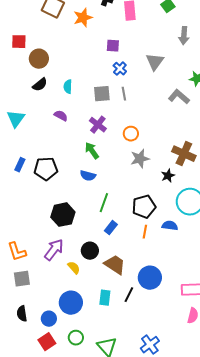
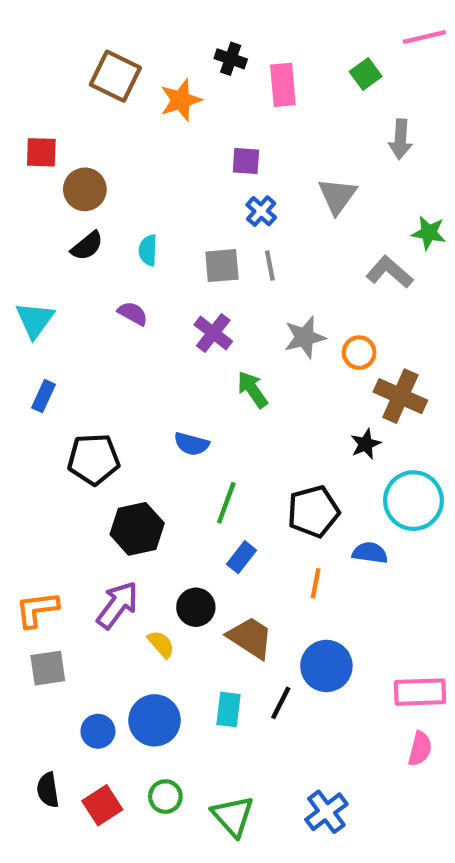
orange circle: (131, 134) -> (359, 353), moved
green arrow: (92, 151) -> (252, 390), moved
gray star: (140, 159) -> (305, 337), moved
blue rectangle: (20, 165) -> (44, 396), moved
black pentagon: (46, 169) -> (94, 459), moved
orange line: (145, 232) -> (316, 583), moved
orange L-shape: (17, 252) -> (37, 609), turned 100
black semicircle: (22, 314) -> (48, 790), moved
blue circle: (49, 319) -> (98, 731), moved

